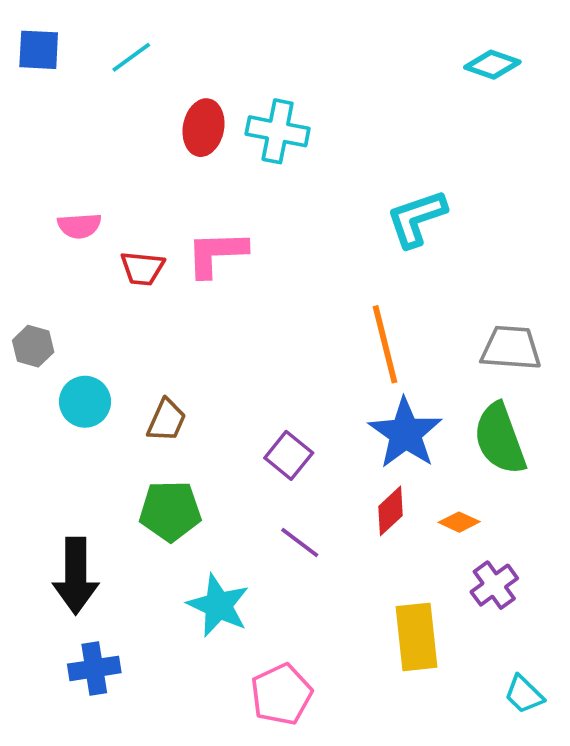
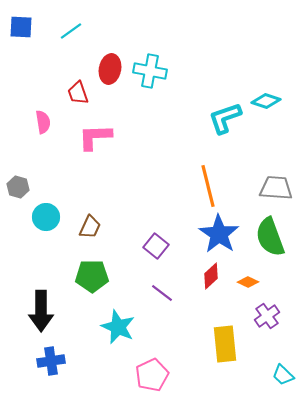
cyan diamond: (492, 65) -> (266, 101), moved
pink semicircle: (79, 226) -> (43, 122), turned -95
pink L-shape: (216, 254) -> (95, 137), moved
red trapezoid: (142, 268) -> (78, 93), moved, turned 65

